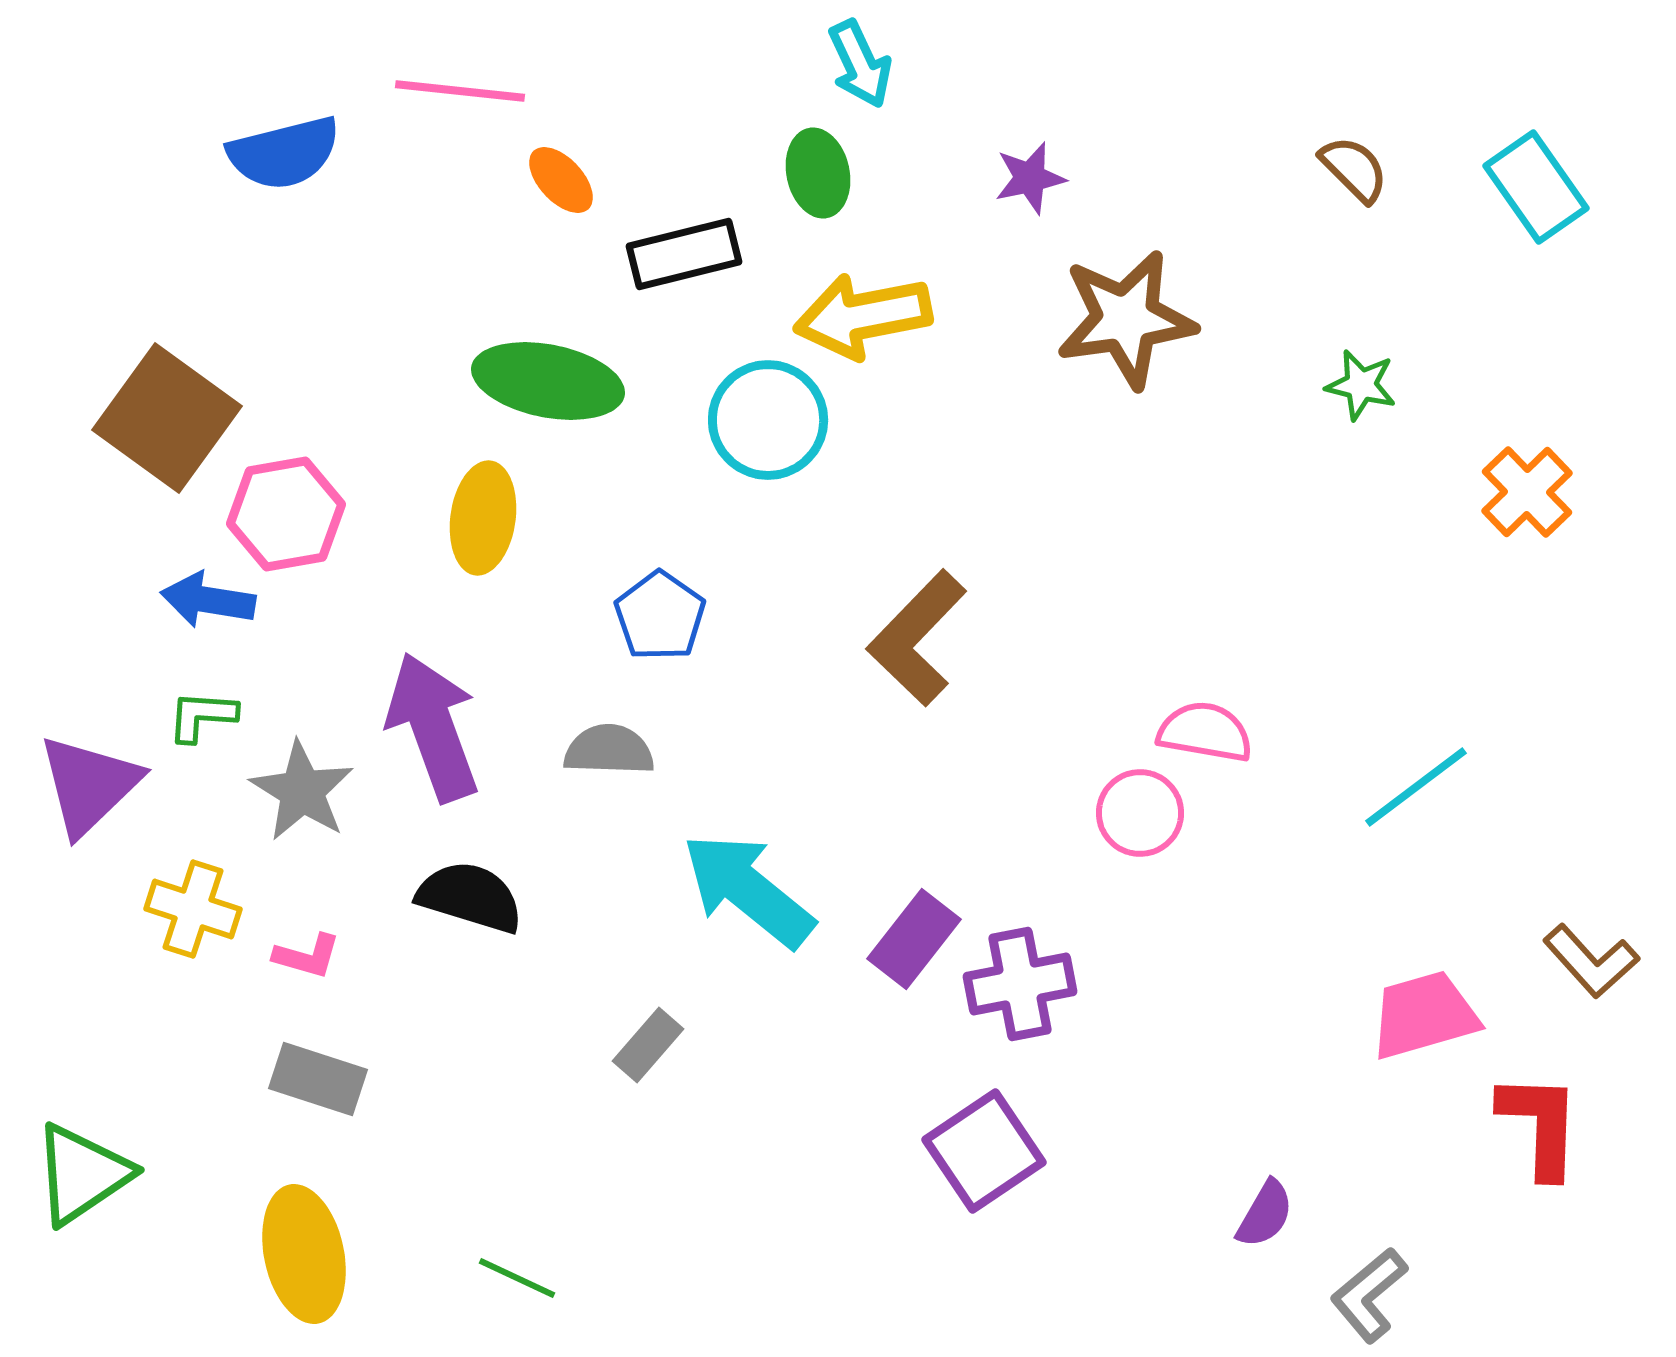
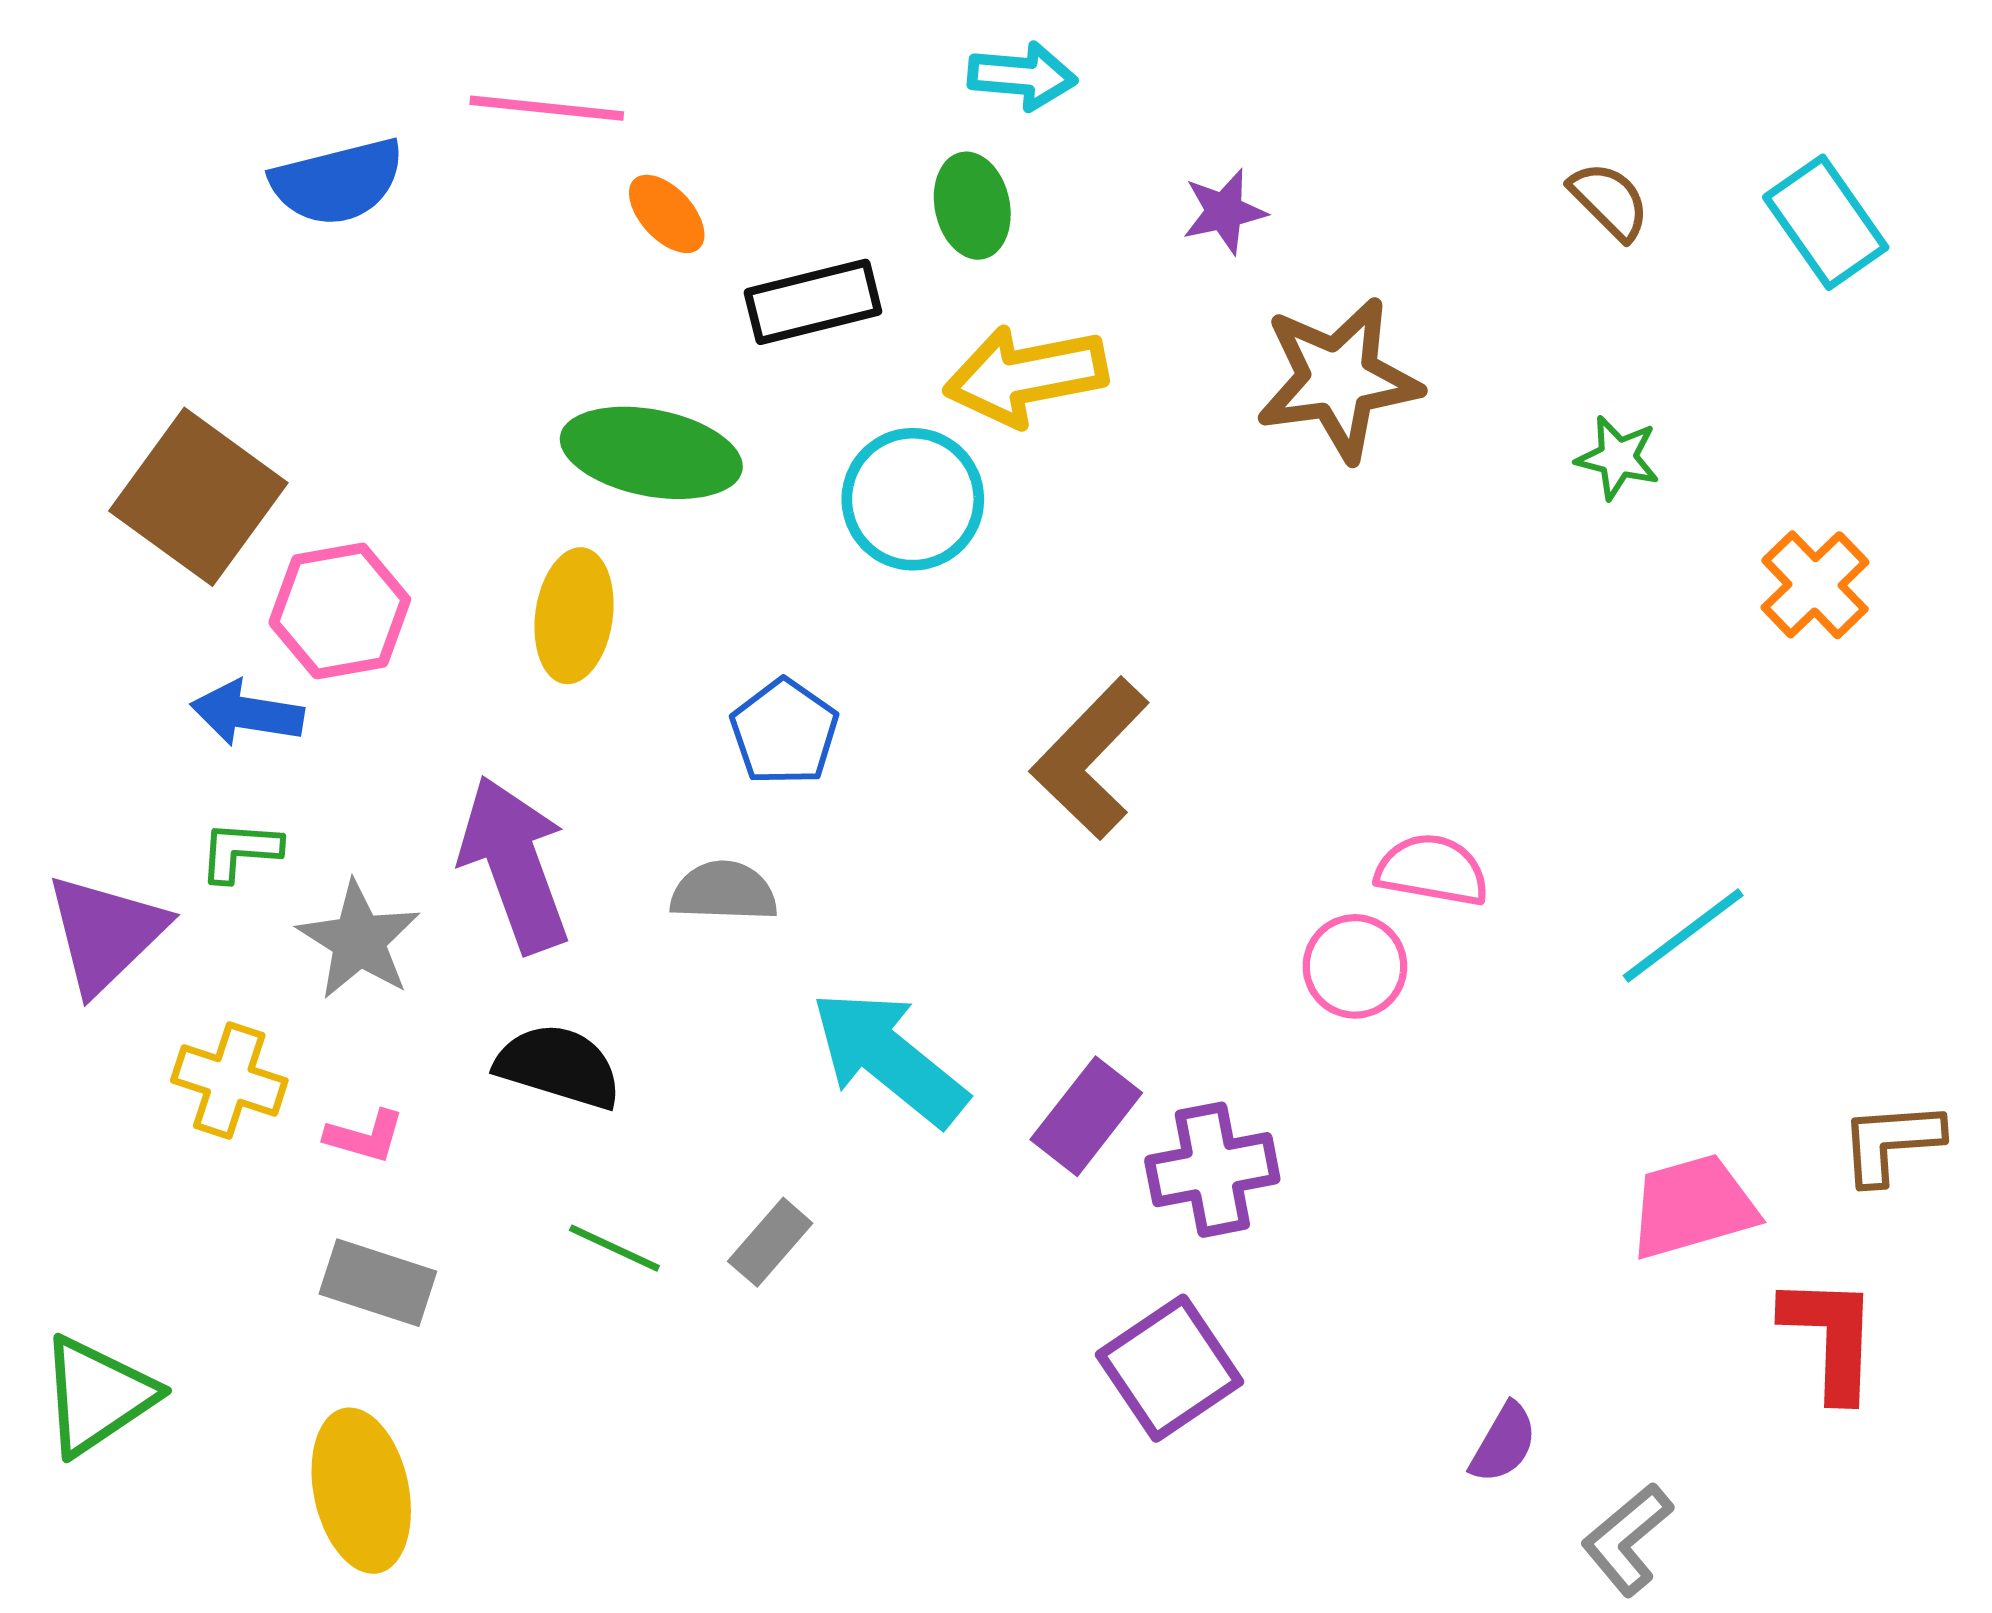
cyan arrow: (860, 64) -> (1022, 76), turned -60
brown L-shape: (1591, 961) -> (1891, 1142), turned 128
green line: (517, 1278) -> (614, 1248), moved

